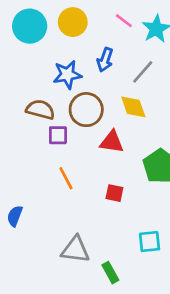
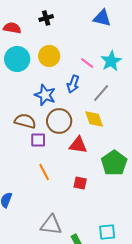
pink line: (124, 21) -> (87, 63), moved
blue star: (67, 75) -> (45, 95), turned 30
cyan square: (149, 242) -> (107, 232), moved

